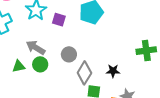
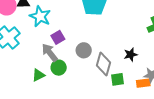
purple square: (59, 20) -> (58, 37), moved, turned -32
gray arrow: (36, 48) -> (50, 53), turned 36

